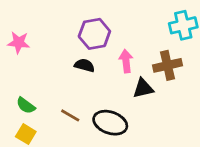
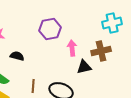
black semicircle: (84, 65) -> (17, 56), moved
brown line: (70, 115) -> (33, 86), turned 64

